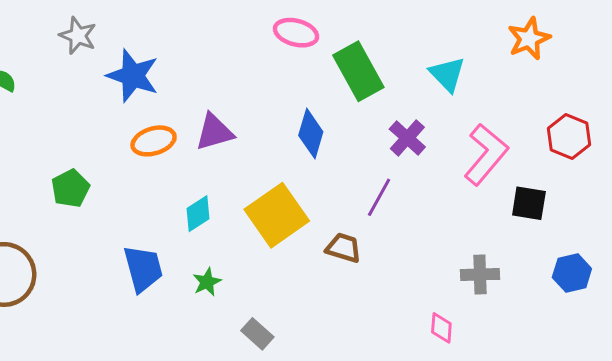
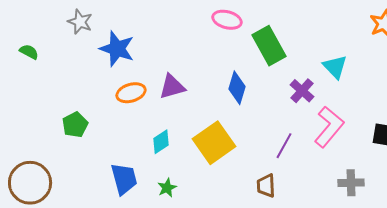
cyan triangle: (447, 74) -> (335, 67), moved
pink L-shape: (486, 154) -> (329, 127), moved
purple line: (379, 197) -> (284, 146), moved
brown trapezoid: (343, 248) -> (266, 186), moved, turned -110

